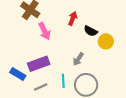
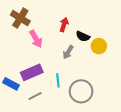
gray arrow: (78, 59) -> (68, 52), moved
cyan line: (63, 81) -> (58, 80), moved

